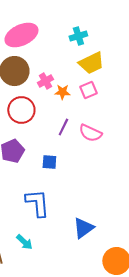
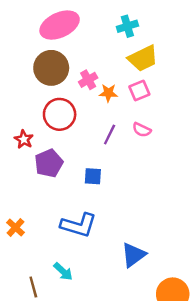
pink semicircle: (90, 133) -> (142, 130), moved, size x0.7
blue L-shape: (37, 203) -> (79, 225), turned 112

